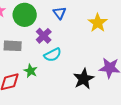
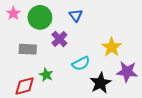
yellow star: (98, 23) -> (112, 47), moved
cyan semicircle: (53, 55) -> (81, 64), moved

